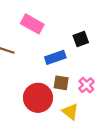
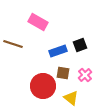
black square: (81, 39) -> (80, 45), moved

